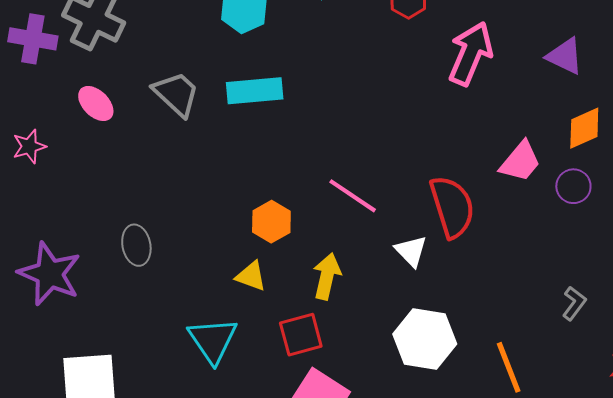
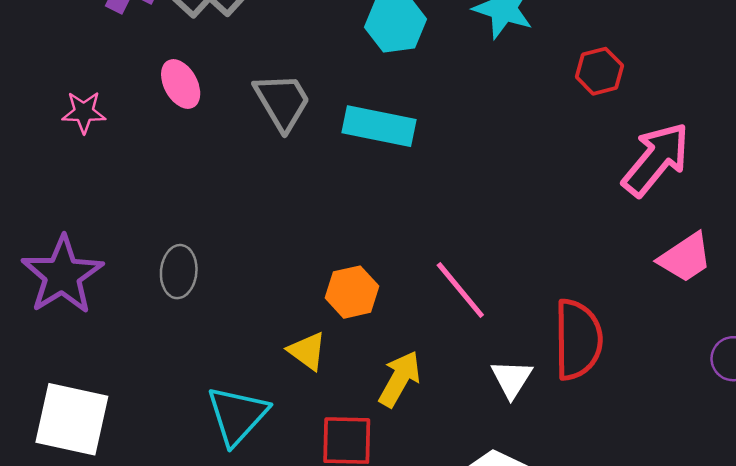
pink trapezoid: (520, 162) -> (685, 258), moved

